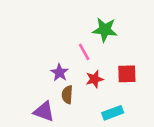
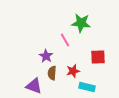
red star: (94, 79) -> (73, 71), moved
cyan rectangle: (113, 113) -> (87, 87), turned 35

